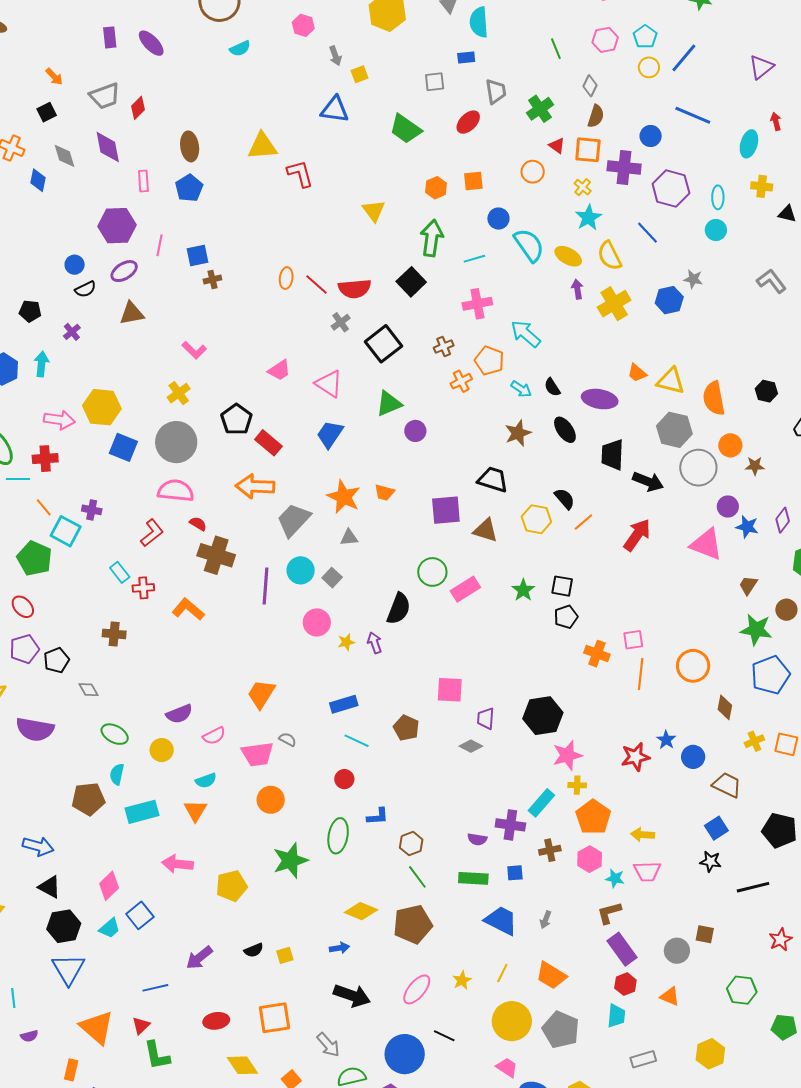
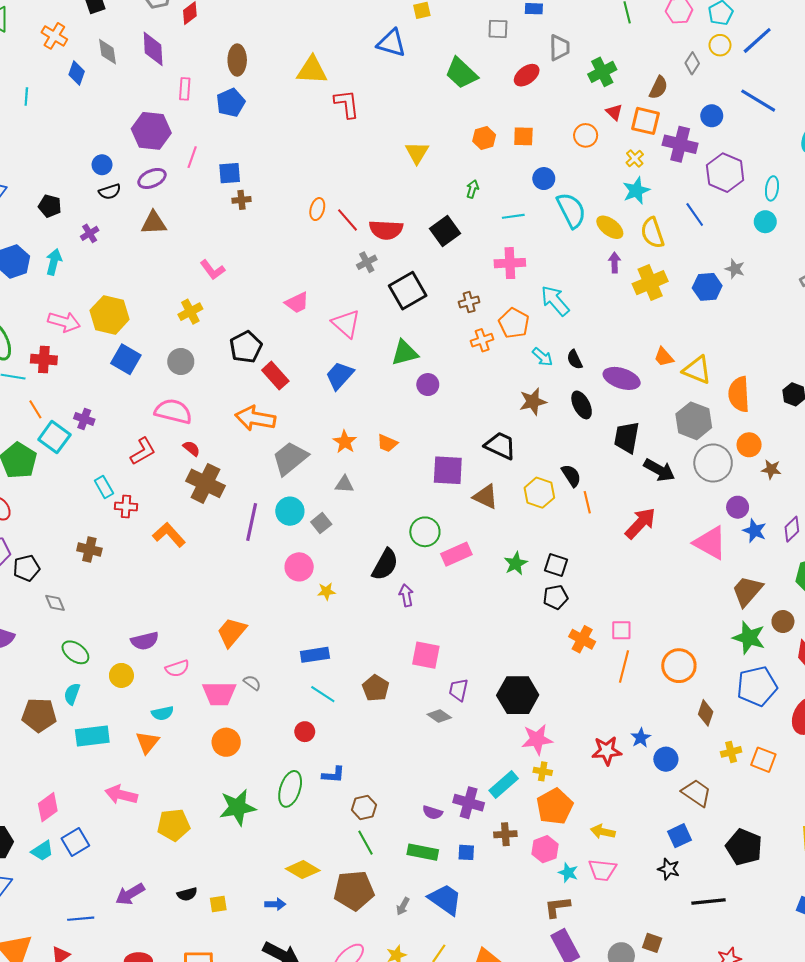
gray diamond: (590, 86) -> (692, 63), moved
green arrow: (432, 238) -> (472, 189), size x0.5
gray circle: (176, 442) -> (181, 361), size x0.6
orange star: (344, 497) -> (345, 442), size x0.7
orange line: (583, 522) -> (587, 502), turned -70
brown trapezoid: (748, 585) -> (747, 591), size x1.6
purple arrow: (375, 643) -> (406, 595), moved
gray arrow: (546, 920) -> (403, 906), moved

